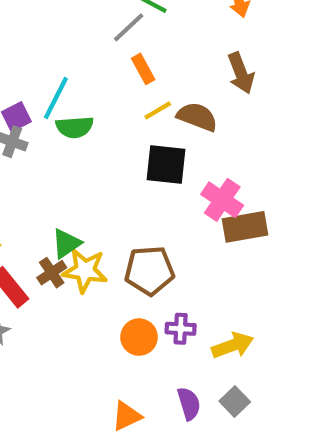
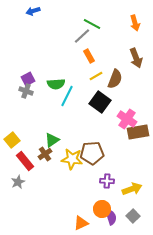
cyan line: (56, 98) -> (67, 96), moved
brown semicircle: (197, 117) -> (115, 79), turned 90
black square: (166, 165) -> (100, 102), turned 30
yellow star: (85, 271) -> (72, 159), moved
orange circle: (139, 337) -> (102, 209), moved

